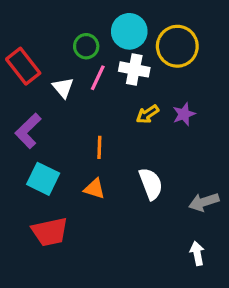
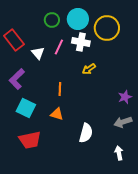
green circle: (86, 46) -> (52, 20), moved
purple star: (184, 114) -> (125, 97), moved
white semicircle: (151, 184) -> (86, 133), moved, turned 36

